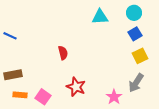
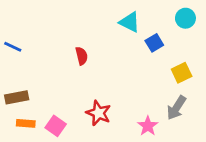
cyan circle: (134, 13) -> (185, 18), moved
cyan triangle: (100, 17) -> (130, 22), turned 30
blue square: (135, 34) -> (154, 43), moved
red semicircle: (63, 53) -> (82, 56), moved

